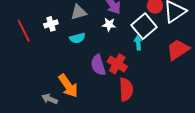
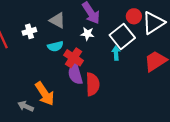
gray triangle: (79, 12) -> (57, 20), turned 42
red cross: (117, 64) -> (74, 58), moved
red semicircle: (126, 89) -> (93, 84), moved

